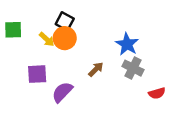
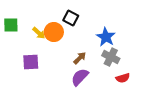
black square: (65, 21) -> (71, 18), moved
purple semicircle: (62, 92) -> (80, 77), moved
red semicircle: (157, 93) -> (123, 78), moved

